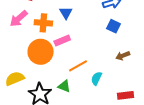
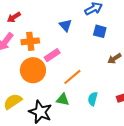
blue triangle: (66, 13) -> (65, 25), moved
cyan semicircle: (96, 78) -> (93, 99), moved

